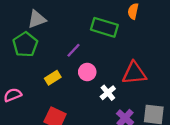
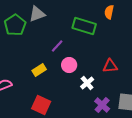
gray triangle: (37, 19) -> (37, 14), moved
green pentagon: (25, 44) -> (15, 25), moved
red triangle: (134, 73) -> (110, 66), size x0.7

